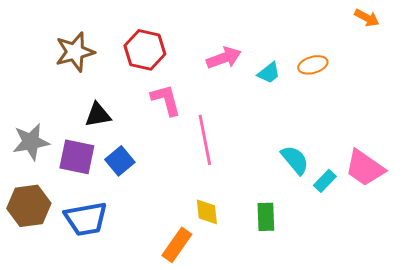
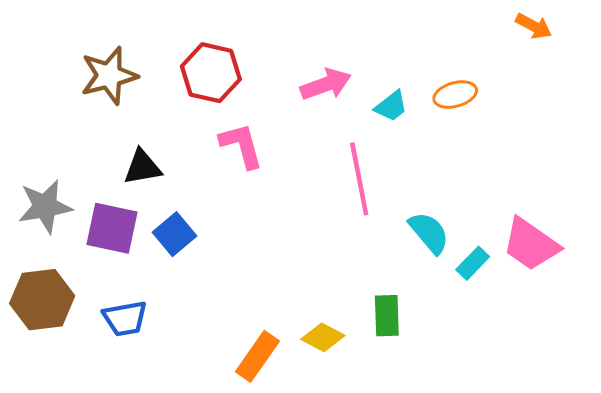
pink line: (205, 140) -> (359, 179), moved
yellow diamond: (207, 212) -> (323, 337), moved, turned -56
blue trapezoid: (86, 219) -> (125, 318), size x0.7

